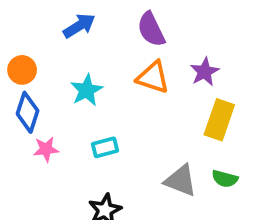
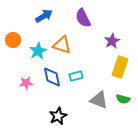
orange triangle: (153, 77) -> (62, 45), moved
cyan star: (87, 90) -> (38, 51), moved
blue diamond: (28, 112) -> (52, 77), moved, turned -30
cyan rectangle: (105, 147) -> (76, 76), moved

